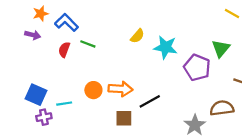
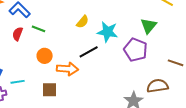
green triangle: (221, 48) -> (149, 26), moved
orange circle: (93, 90) -> (45, 56), moved
black line: (150, 101) -> (89, 52), moved
brown square: (124, 118) -> (50, 90), moved

